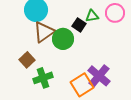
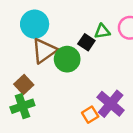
green cross: (43, 78) -> (22, 106), moved
orange square: (82, 85) -> (90, 115), size x0.6

